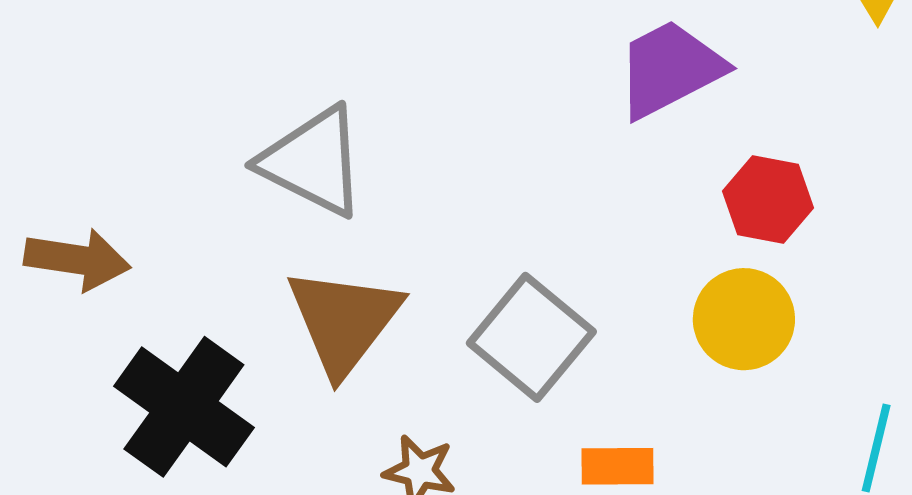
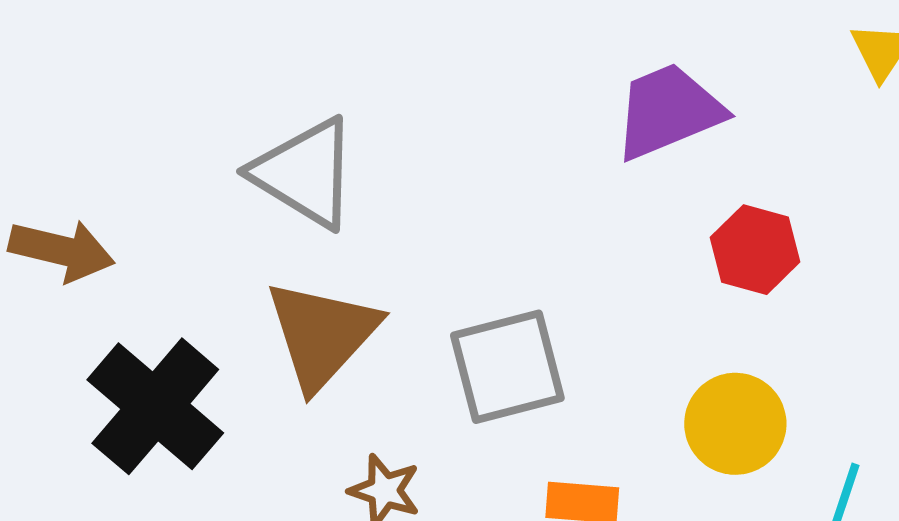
yellow circle: (744, 319) -> (735, 424), moved
gray square: (531, 337) -> (507, 367), turned 31

